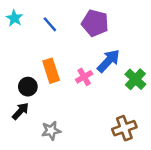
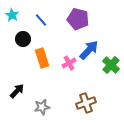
black circle: (28, 87) -> (23, 39), moved
brown cross: (124, 128) -> (86, 103), moved

